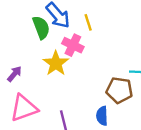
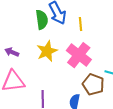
pink cross: (73, 45) -> (79, 55), moved, size x1.4
purple arrow: (14, 74) -> (12, 52), turned -120

